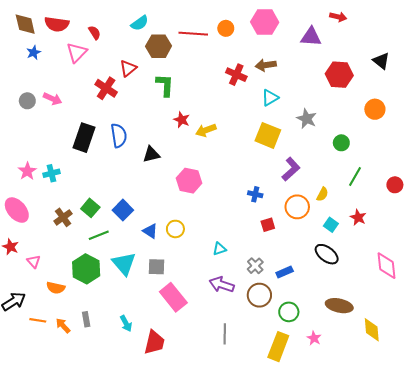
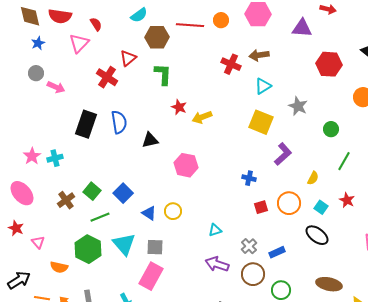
gray circle: (27, 101) -> (36, 73), moved
orange circle: (297, 207) -> (289, 203), moved
pink rectangle: (173, 297) -> (151, 276), moved, turned 68

